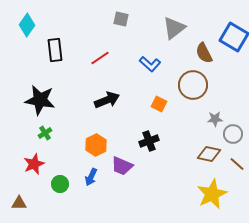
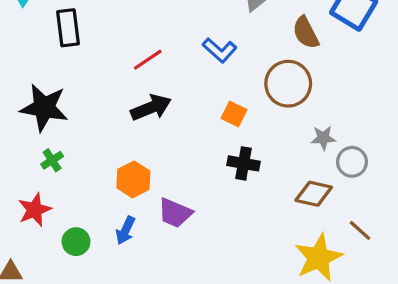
red line: (100, 58) -> (148, 60), moved
black cross: (149, 141) -> (244, 163), moved, turned 30
brown line: (237, 164) -> (360, 230), moved

